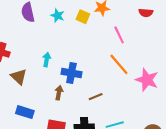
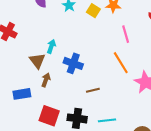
brown triangle: (19, 77) -> (37, 61), moved
brown arrow: (59, 93) -> (46, 80), moved
blue rectangle: (25, 112) -> (22, 94), turned -36

